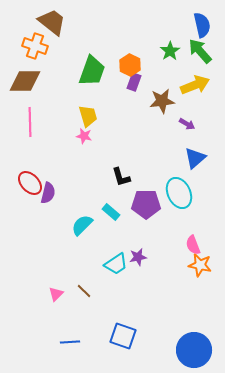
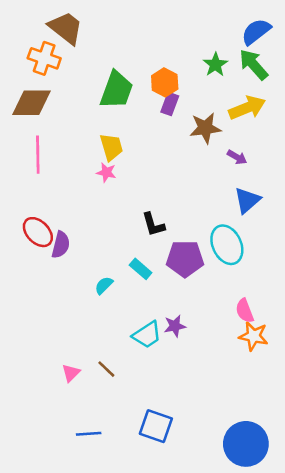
blue semicircle: (202, 25) -> (256, 32), turned -115
cyan semicircle: (82, 225) -> (104, 285), size x0.7

